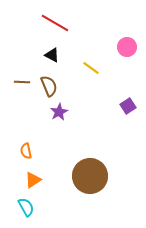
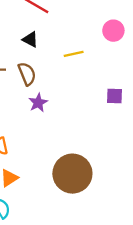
yellow line: (91, 68) -> (74, 54), turned -48
purple square: (128, 106) -> (115, 96), turned 35

